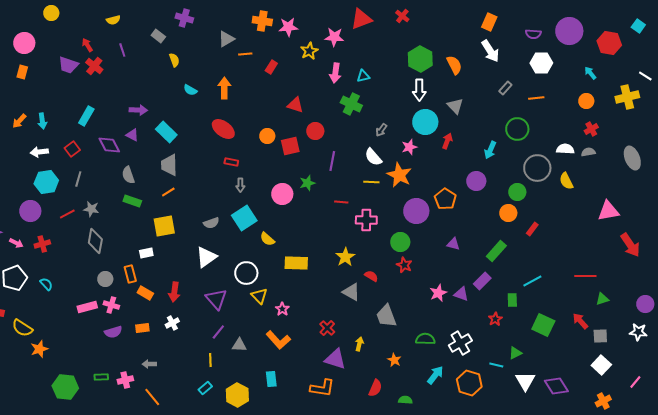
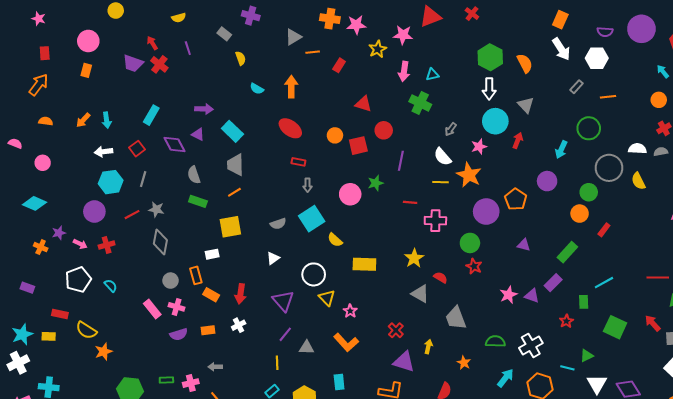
white hexagon: (541, 63) -> (597, 58), moved
white triangle: (206, 257) -> (273, 258), size x0.6
pink rectangle: (87, 307) -> (152, 309), turned 66

